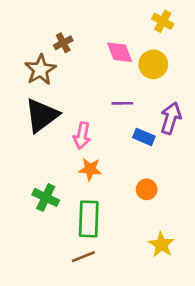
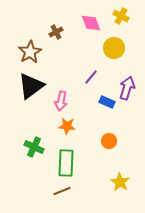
brown cross: (63, 43) -> (56, 32), moved
pink diamond: (120, 52) -> (91, 23), moved
purple line: (122, 103) -> (91, 77), turned -49

